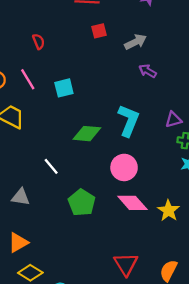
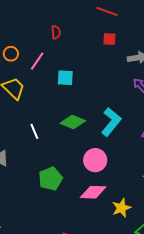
pink line: (28, 79) -> (37, 61), turned 48
white line: (51, 166) -> (34, 131), moved
pink diamond: (133, 203) -> (93, 192), turned -64

